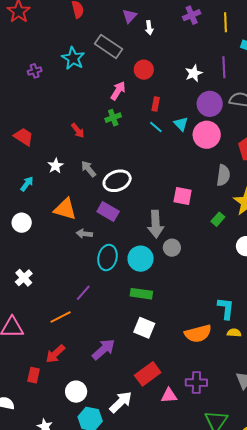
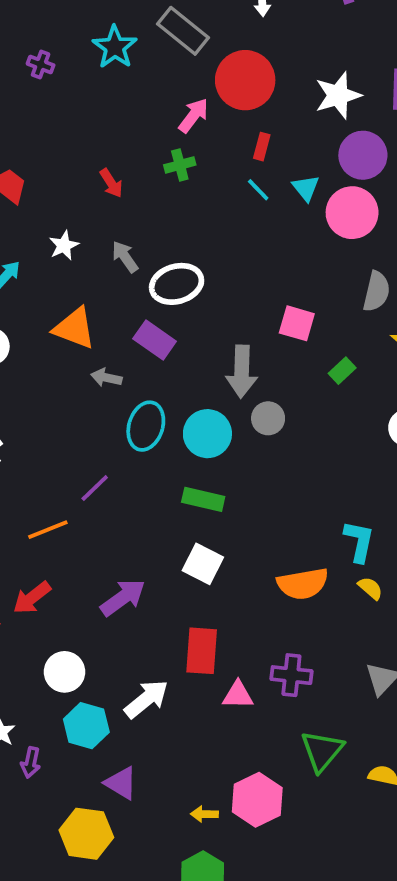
red circle: (144, 70) -> (245, 80), size x1.6
purple cross: (35, 71) -> (41, 64), turned 32
white star: (194, 73) -> (338, 95), size x1.4
green rectangle: (218, 219) -> (342, 371), moved
yellow semicircle: (234, 333) -> (370, 588), turned 32
red rectangle: (148, 374) -> (202, 651), turned -55

